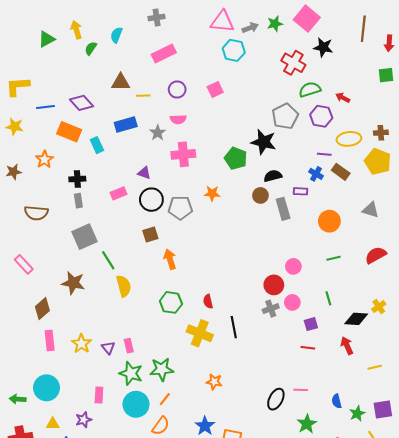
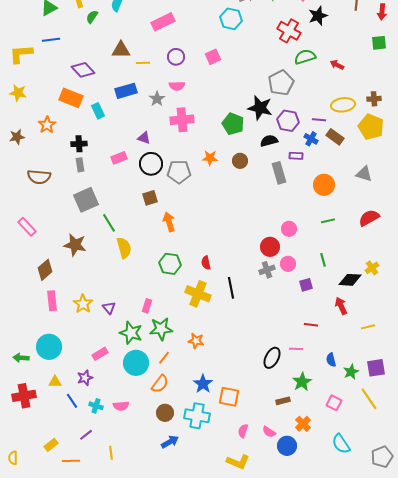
black star: (323, 47) -> (318, 16), turned -30
blue line: (45, 107) -> (51, 40), moved
purple hexagon: (321, 116) -> (288, 121), moved
brown circle: (260, 195) -> (240, 161), moved
pink rectangle: (129, 346) -> (147, 306), moved, turned 32
red line: (308, 348) -> (311, 325), moved
orange star: (214, 382) -> (196, 341), moved
pink rectangle: (99, 395) -> (100, 354), turned 56

